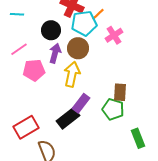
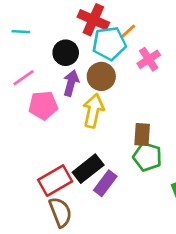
brown rectangle: (120, 92) -> (142, 134), moved
purple rectangle: (81, 103) -> (105, 183), moved
red rectangle: (26, 127) -> (55, 181), moved

